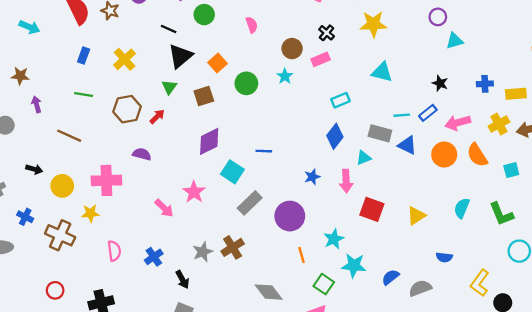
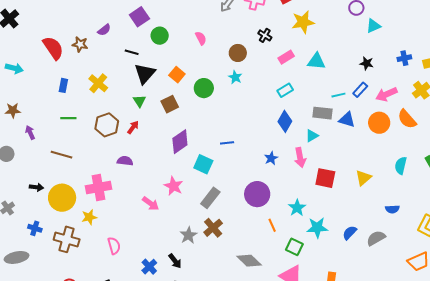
pink rectangle: (321, 59) -> (286, 57), moved
yellow circle: (62, 186) -> (62, 198), size x1.4
gray rectangle: (250, 203) -> (210, 198), moved
blue cross: (154, 257) -> (149, 267), moved

